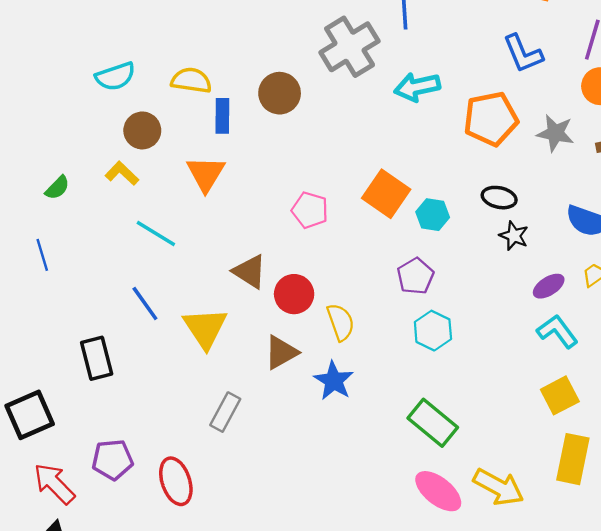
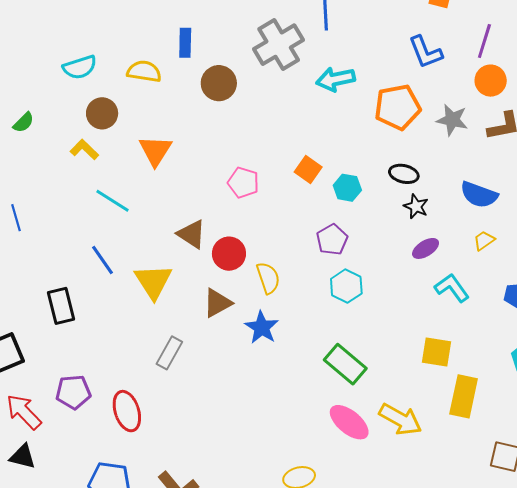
blue rectangle: (222, 116) -> (185, 43), moved
green semicircle: (57, 188) -> (24, 122), moved
orange square: (386, 194) -> (308, 169), size x0.7
purple ellipse: (549, 286) -> (426, 248), moved
yellow square: (560, 395) -> (436, 352), moved, turned 36

